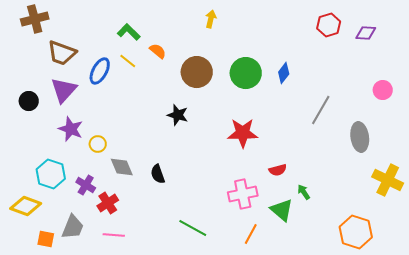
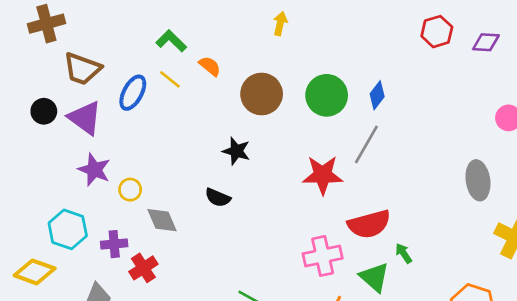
purple triangle: (64, 90) -> (85, 118), turned -36
black circle: (29, 101) -> (44, 111), moved
gray line: (321, 110) -> (366, 144), moved
red semicircle: (278, 170) -> (369, 224), size x1.8
black semicircle: (158, 174) -> (218, 198), moved, turned -48
purple cross: (86, 185) -> (114, 244), turned -36

